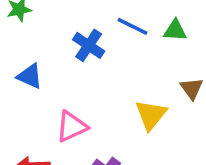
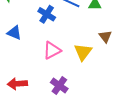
pink triangle: (72, 127) -> (52, 50), moved

